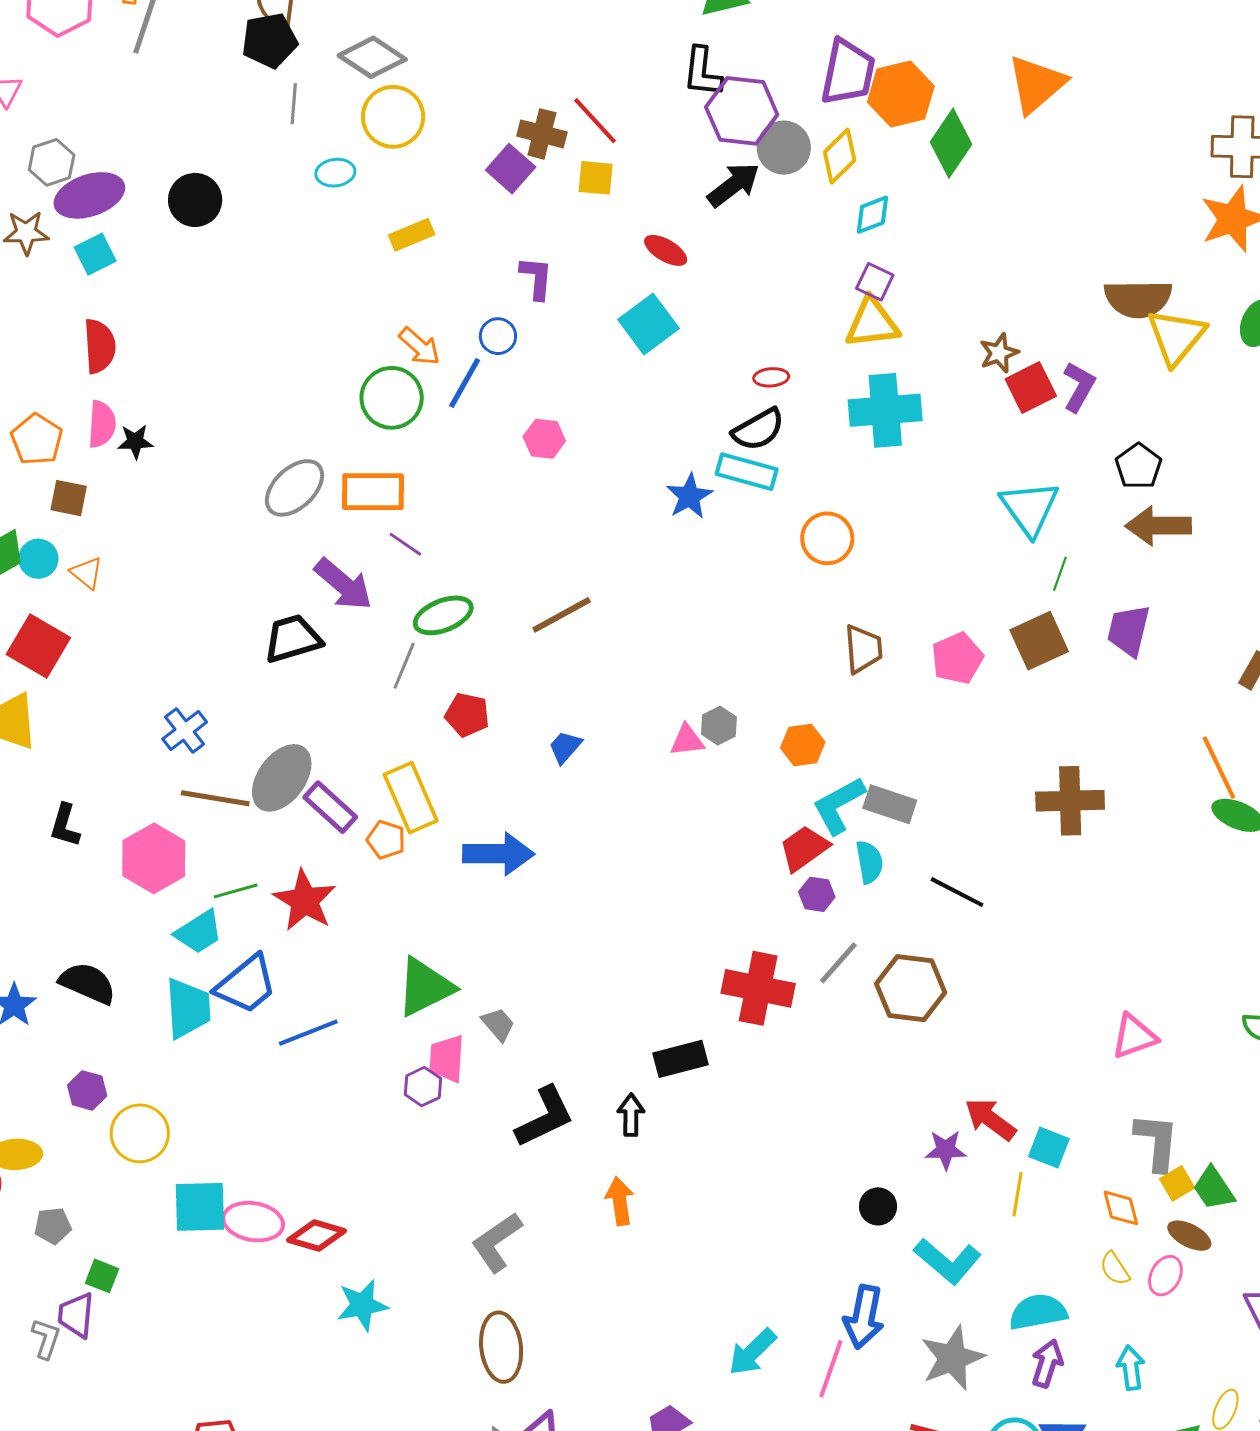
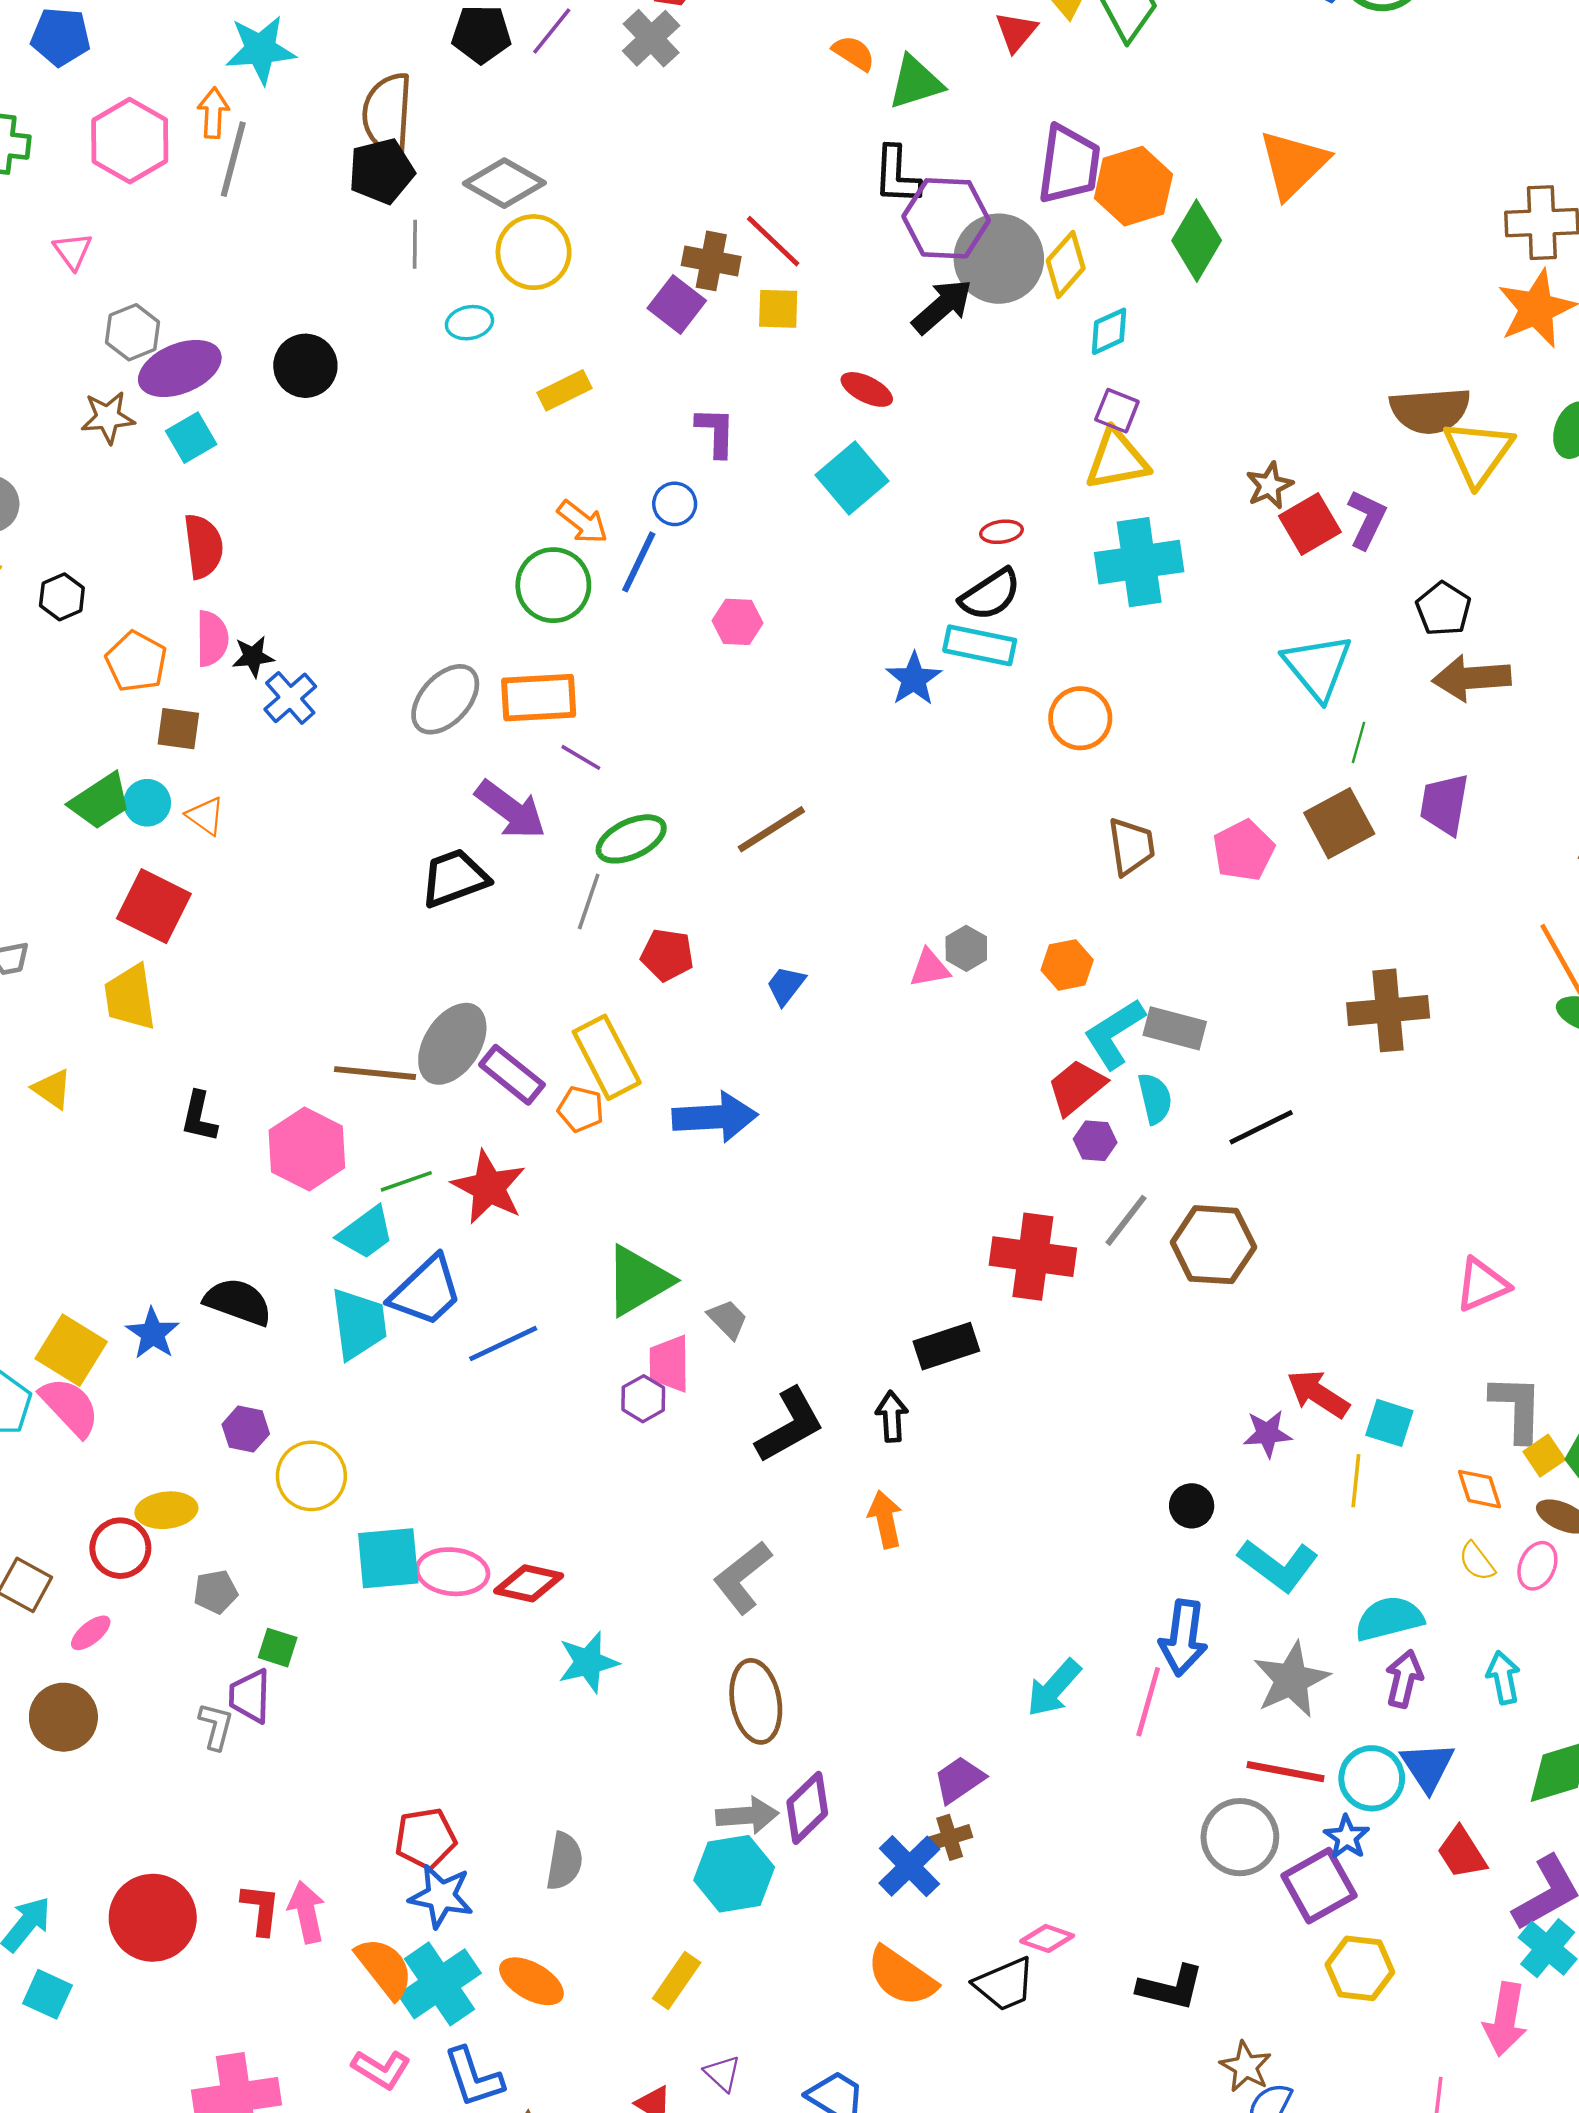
gray circle: (784, 148) -> (999, 259), size x1.4
blue cross: (185, 731) -> (290, 698), moved
black line: (957, 892) -> (1261, 1127), turned -50

